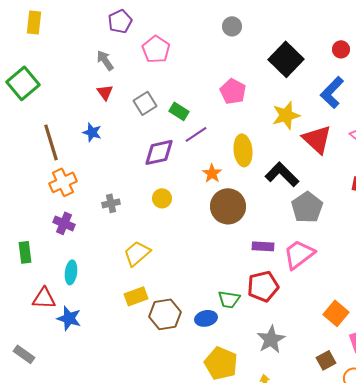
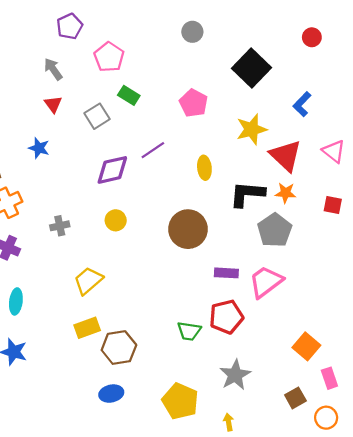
red circle: (341, 49) -> (312, 37), moved
blue L-shape: (332, 92) -> (302, 104), size x0.7
green rectangle: (179, 111) -> (129, 95), moved
yellow ellipse: (243, 150) -> (204, 168), size x0.7
orange star: (212, 173) -> (286, 193), moved, turned -30
black L-shape: (282, 174) -> (247, 194), turned -40
blue ellipse: (206, 318) -> (111, 394), moved

